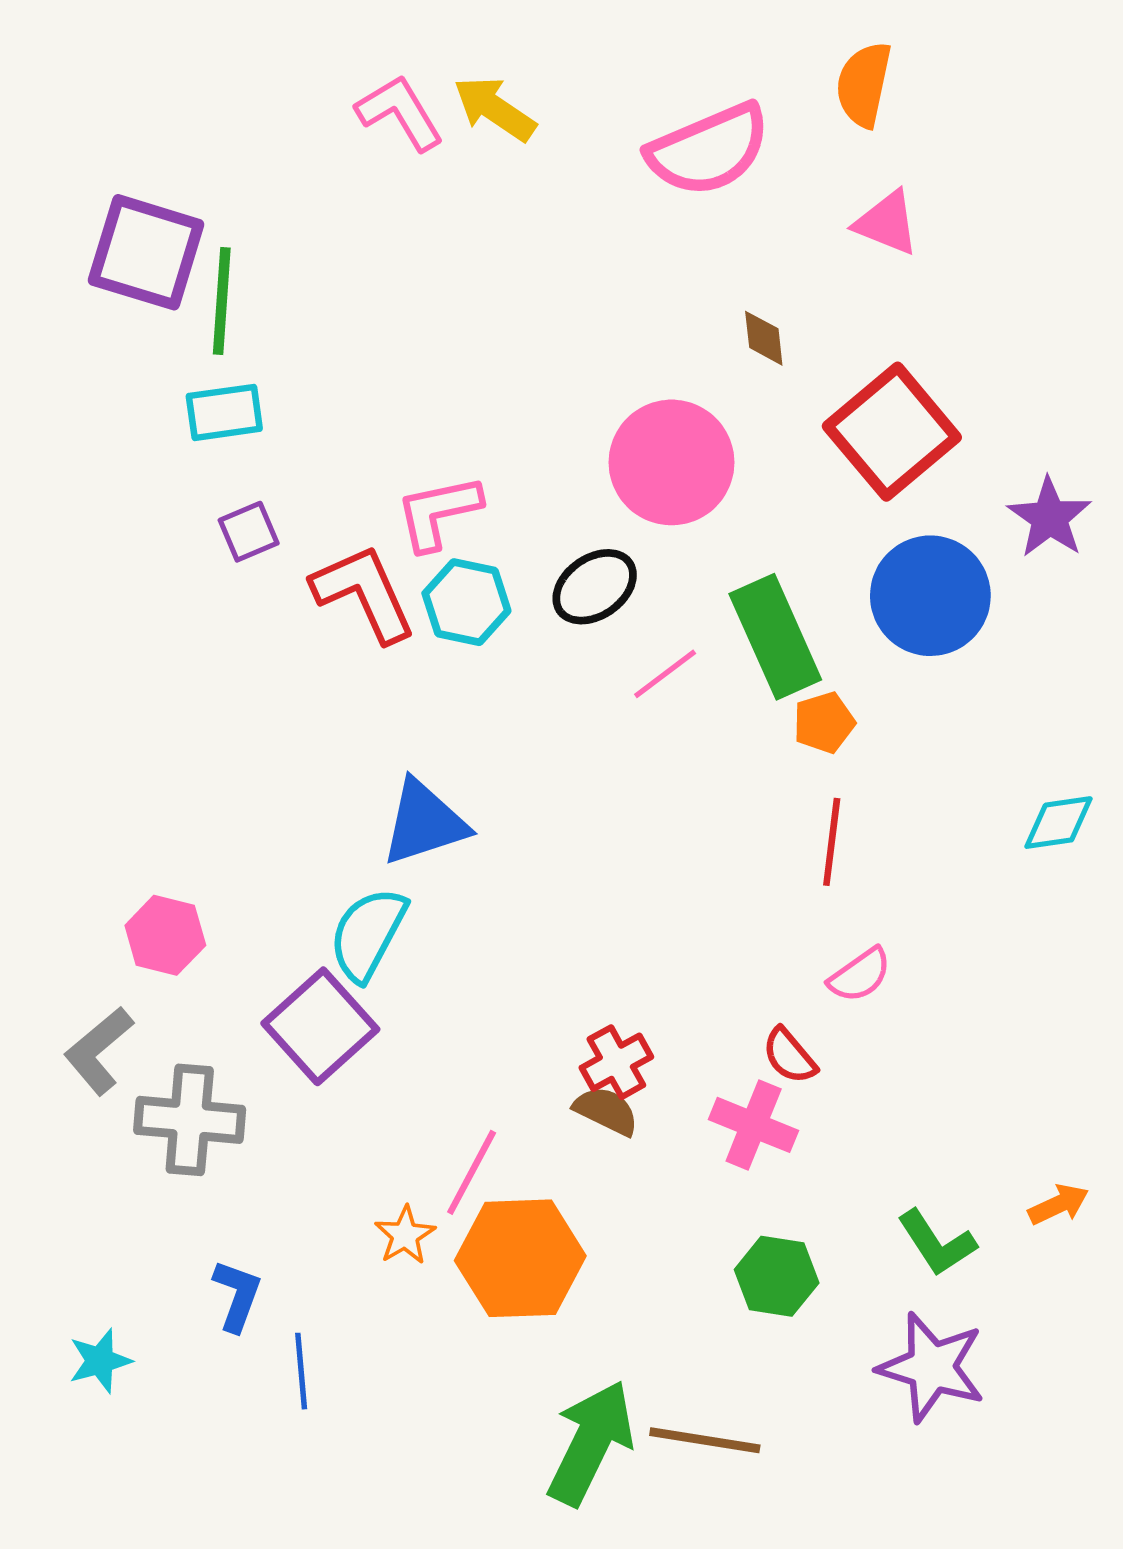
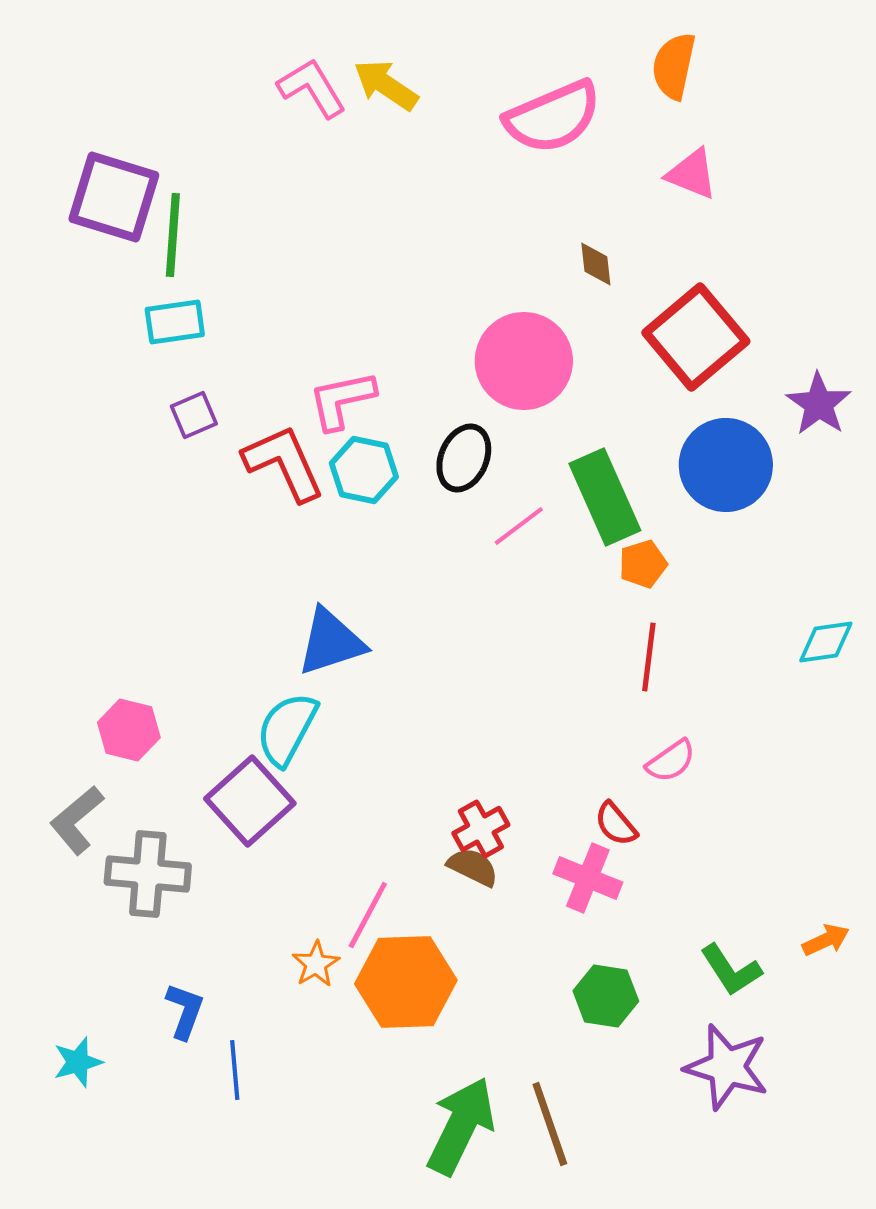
black ellipse: (595, 587) -> (464, 458), turned -32
brown line: (705, 1440) -> (550, 1124), turned 62

